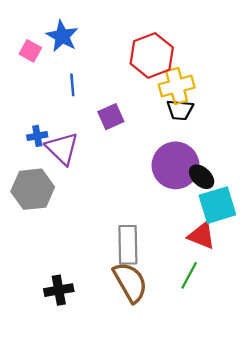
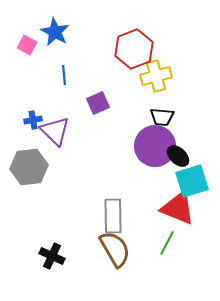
black trapezoid: (180, 110) -> (162, 117), moved
red triangle: (202, 236) -> (178, 208), size x1.4
black cross: (59, 290) -> (52, 256), turned 35

